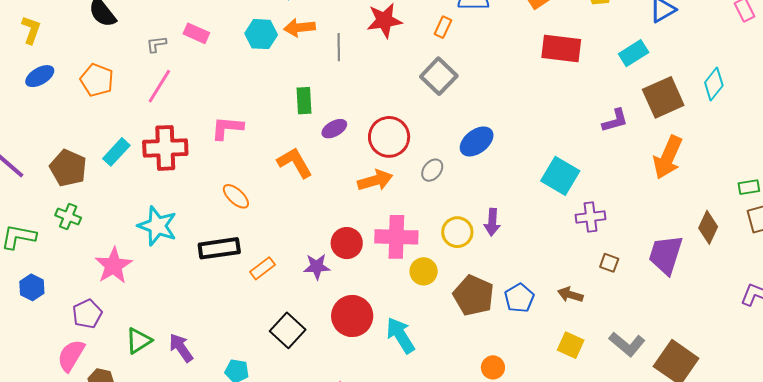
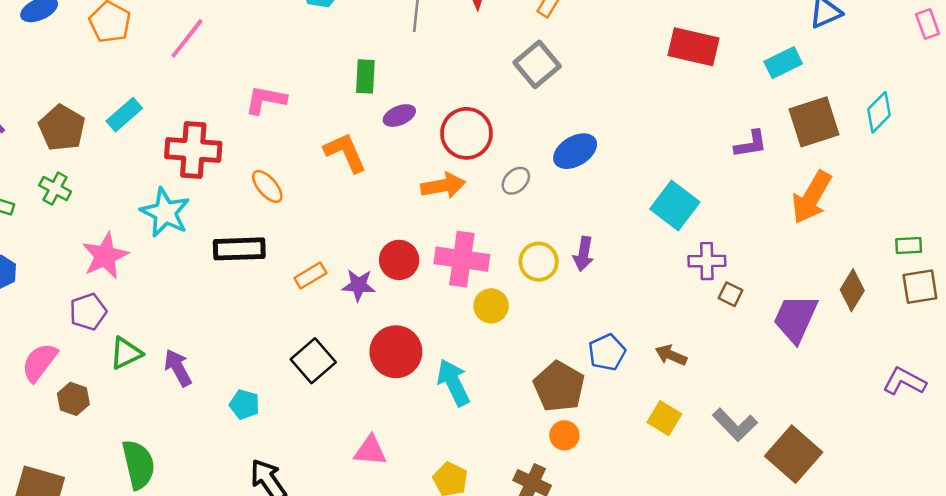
red cross: (165, 148) -> (193, 150), moved
brown square: (609, 263) -> (731, 294), moved
orange rectangle: (262, 268) -> (310, 275), moved
brown pentagon: (474, 295) -> (559, 387), moved
purple pentagon: (87, 314) -> (88, 312), moved

